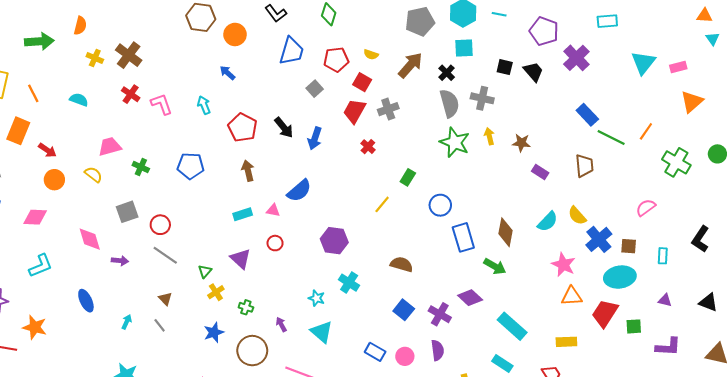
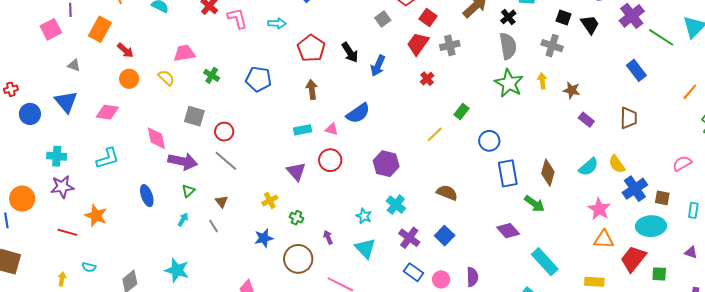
gray cross: (482, 98) -> (552, 46), moved
cyan arrow: (204, 105) -> (277, 23), turned 108
green line: (611, 137) -> (661, 37), moved
gray square: (127, 212) -> (194, 116), turned 30
red circle: (275, 243) -> (330, 160), size x1.5
purple arrow: (120, 261) -> (183, 161), size x1.8
green triangle: (205, 271) -> (188, 191), moved
purple cross: (440, 314) -> (409, 238), moved

